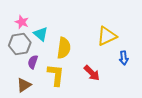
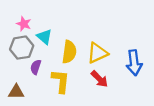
yellow triangle: (107, 36) -> (97, 53), moved
blue arrow: (124, 58) -> (134, 63), size x1.6
brown triangle: (24, 85) -> (16, 92), moved, turned 35

